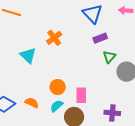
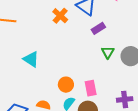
orange cross: (54, 38) -> (60, 16), moved
green triangle: (109, 57) -> (108, 52), moved

